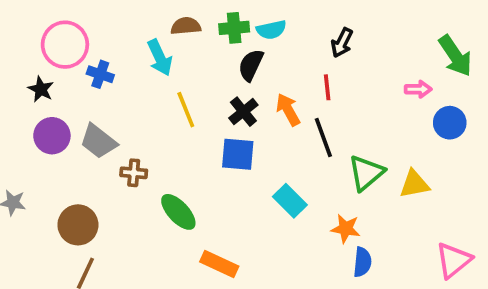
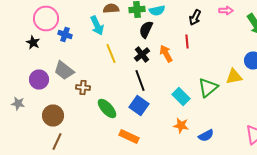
pink arrow: (418, 89) -> (226, 10), moved
purple circle: (52, 136) -> (39, 80), moved
black line: (323, 138) -> (140, 80), moved
blue square: (238, 154) -> (139, 106), moved, turned 30
yellow triangle: (414, 184) -> (234, 76), moved
cyan rectangle: (290, 201) -> (181, 96), moved
orange star: (346, 229) -> (181, 126), moved
blue semicircle: (362, 262) -> (206, 136), turned 56

